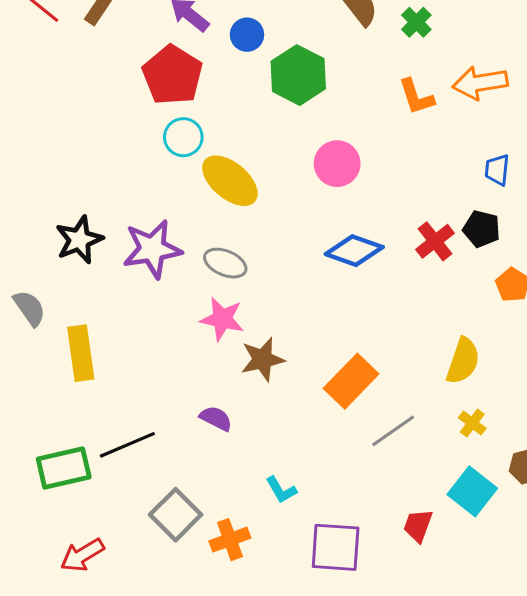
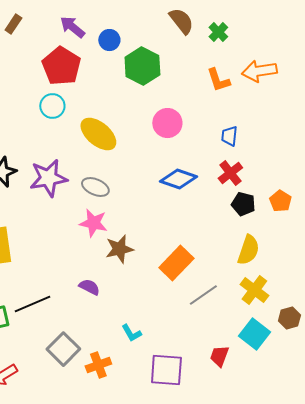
cyan circle: (183, 137) -> (52, 106), moved
blue trapezoid: (497, 170) -> (229, 136), moved
black pentagon: (482, 229) -> (243, 204), moved
yellow cross: (472, 423) -> (254, 290), size x1.6

